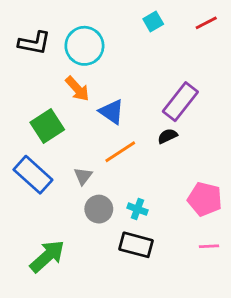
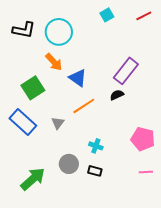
gray circle: (99, 209) -> (69, 164), moved
black rectangle: (136, 245) -> (95, 171), size x0.6

